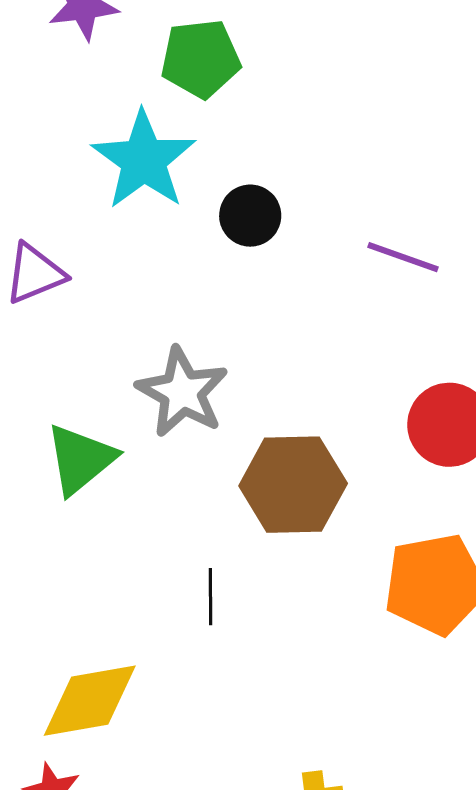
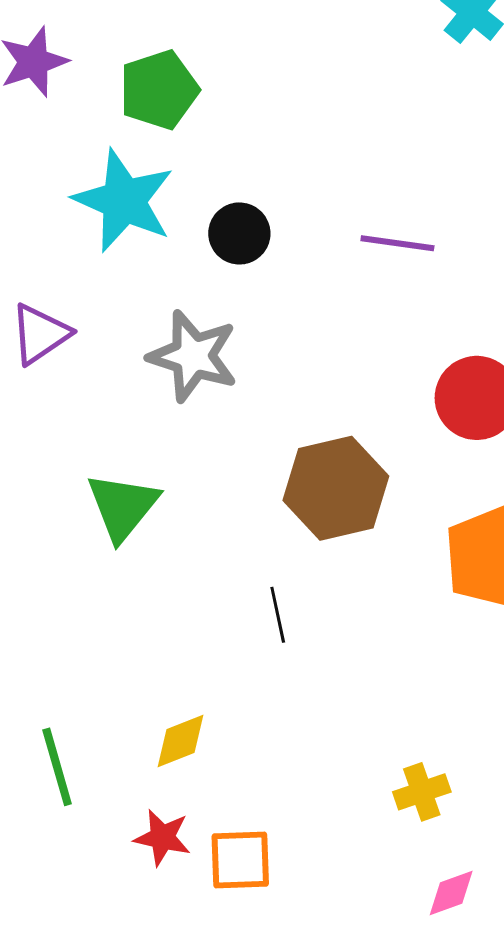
gray star: (182, 392) -> (193, 356), moved
yellow diamond: (90, 701) -> (181, 741), size x0.6

